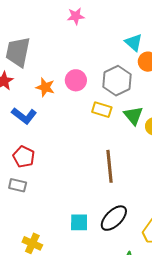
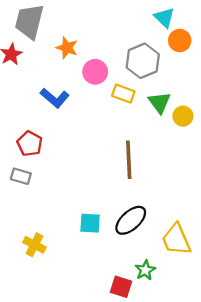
pink circle: (76, 80) -> (95, 72), moved
orange star: (45, 87) -> (67, 48), moved
blue L-shape: (24, 116) -> (55, 98), moved

